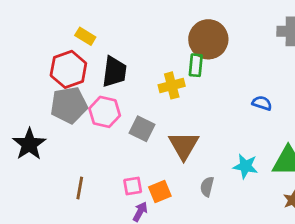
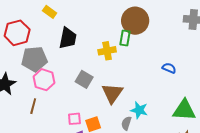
red hexagon: (68, 69) -> (17, 33), moved
pink hexagon: (105, 112) -> (44, 80), moved
cyan star: (245, 166) -> (139, 110), moved
brown line: (80, 188) -> (33, 106), moved

